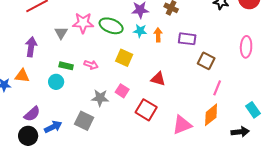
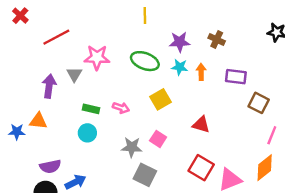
pink star: (83, 23) -> (97, 57), moved
gray triangle: (61, 33) -> (74, 74), moved
yellow square: (124, 58) -> (160, 99), turned 36
cyan circle: (56, 82) -> (87, 133), moved
red square: (146, 110) -> (201, 168), moved
purple semicircle: (32, 114) -> (50, 166), turned 30
gray square: (84, 121) -> (145, 175), moved

